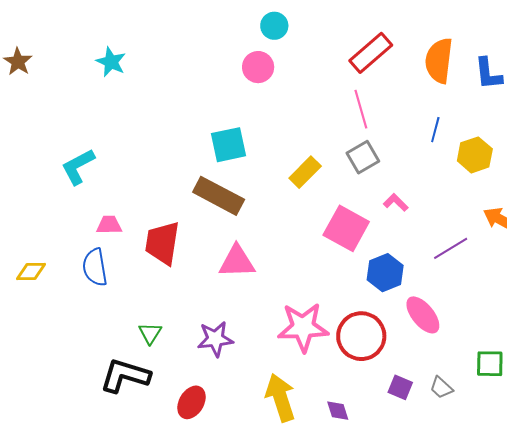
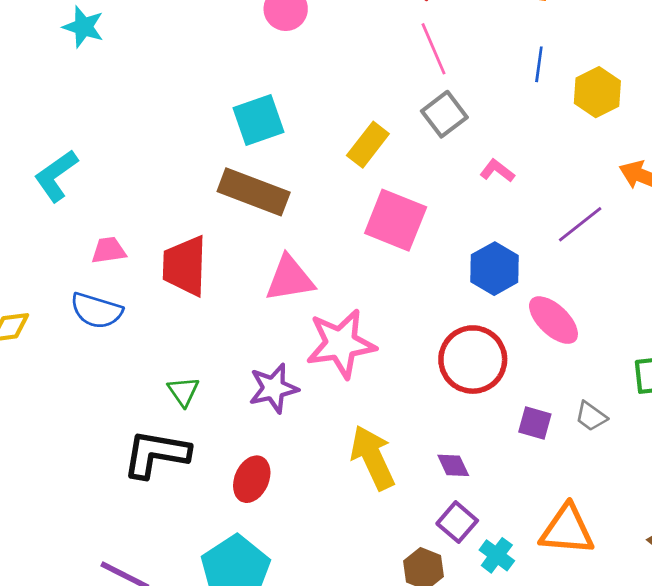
pink square: (346, 228) -> (396, 220), moved
blue semicircle: (95, 267) -> (96, 311), turned -57
pink star: (303, 327) -> (341, 344), moved

